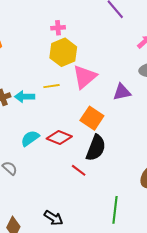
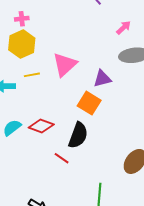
pink cross: (58, 28) -> (22, 19), moved
yellow hexagon: (63, 52) -> (22, 44), moved
orange square: (92, 118) -> (89, 103), moved

